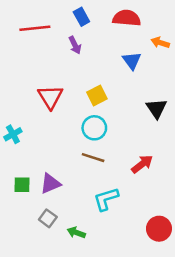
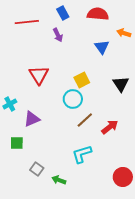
yellow square: (97, 96) -> (82, 80), moved
brown line: (93, 158) -> (85, 120), moved, turned -60
purple triangle: (50, 183) -> (32, 119), moved

